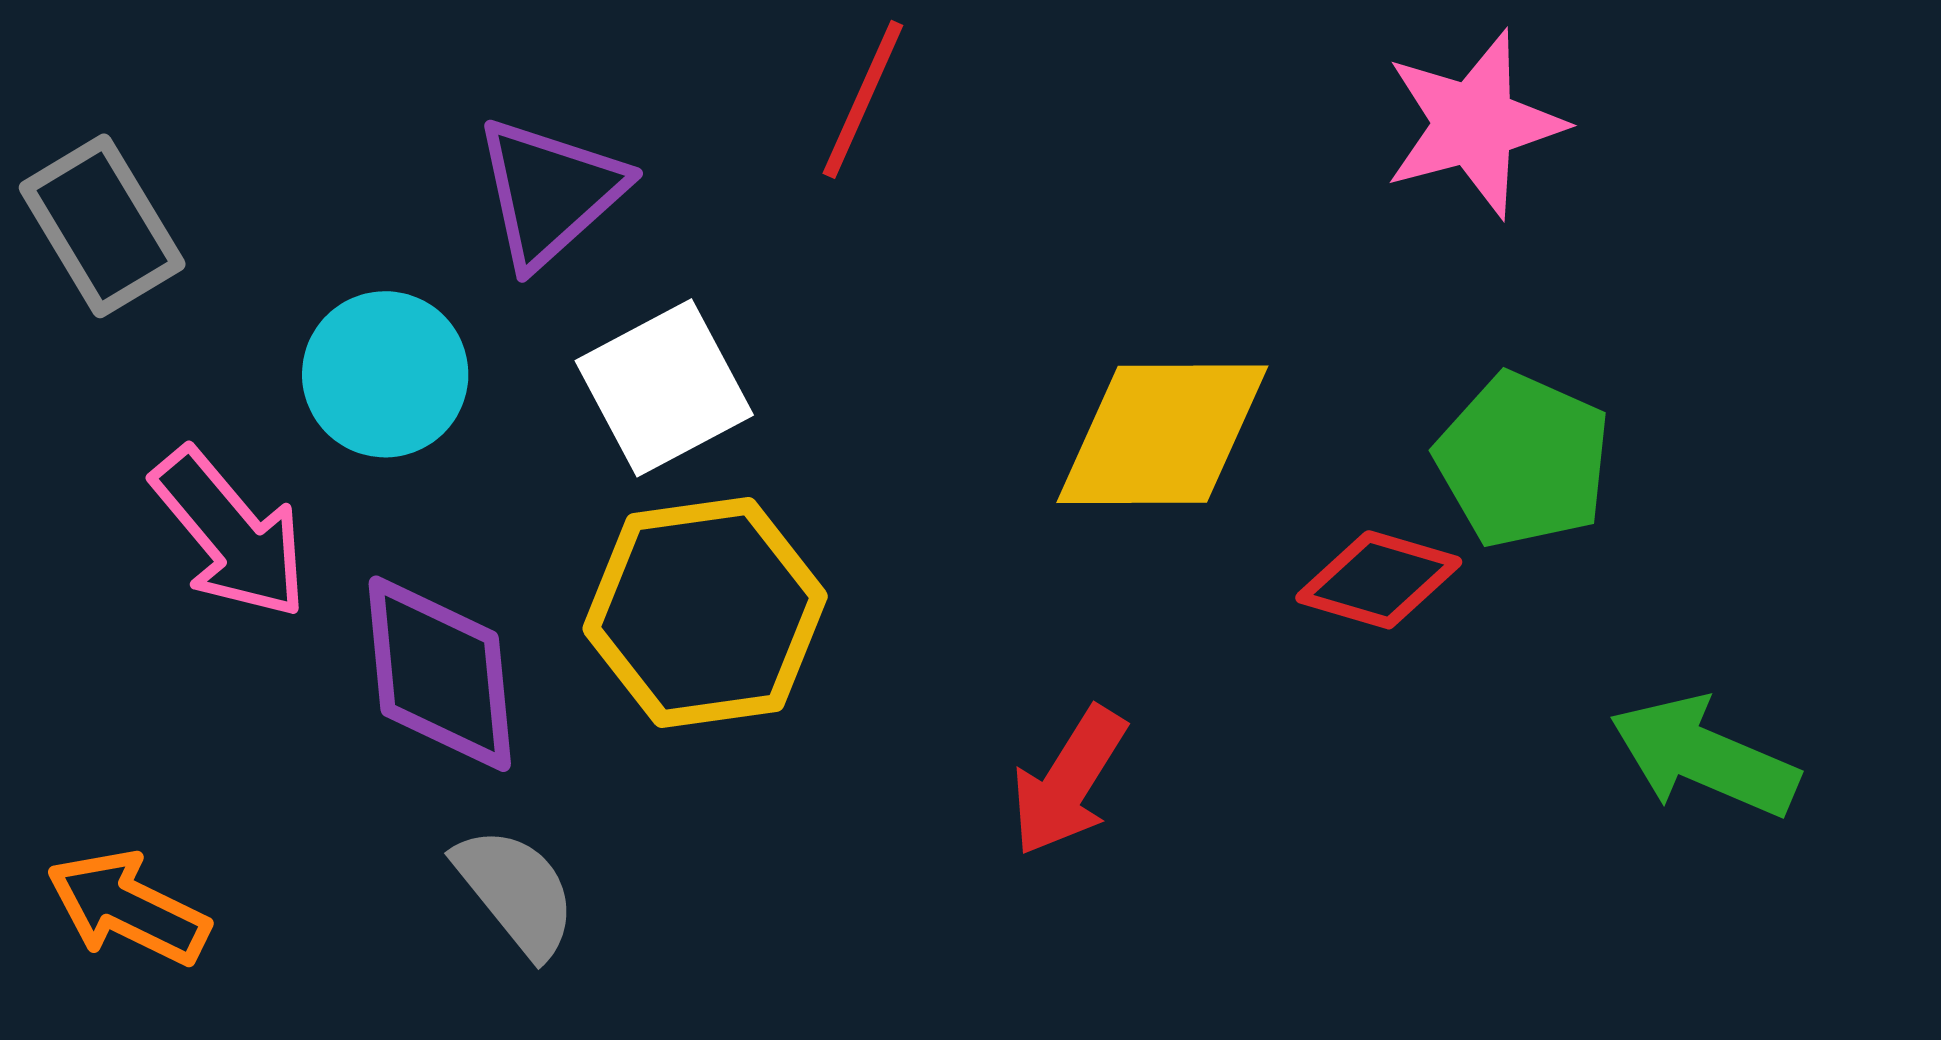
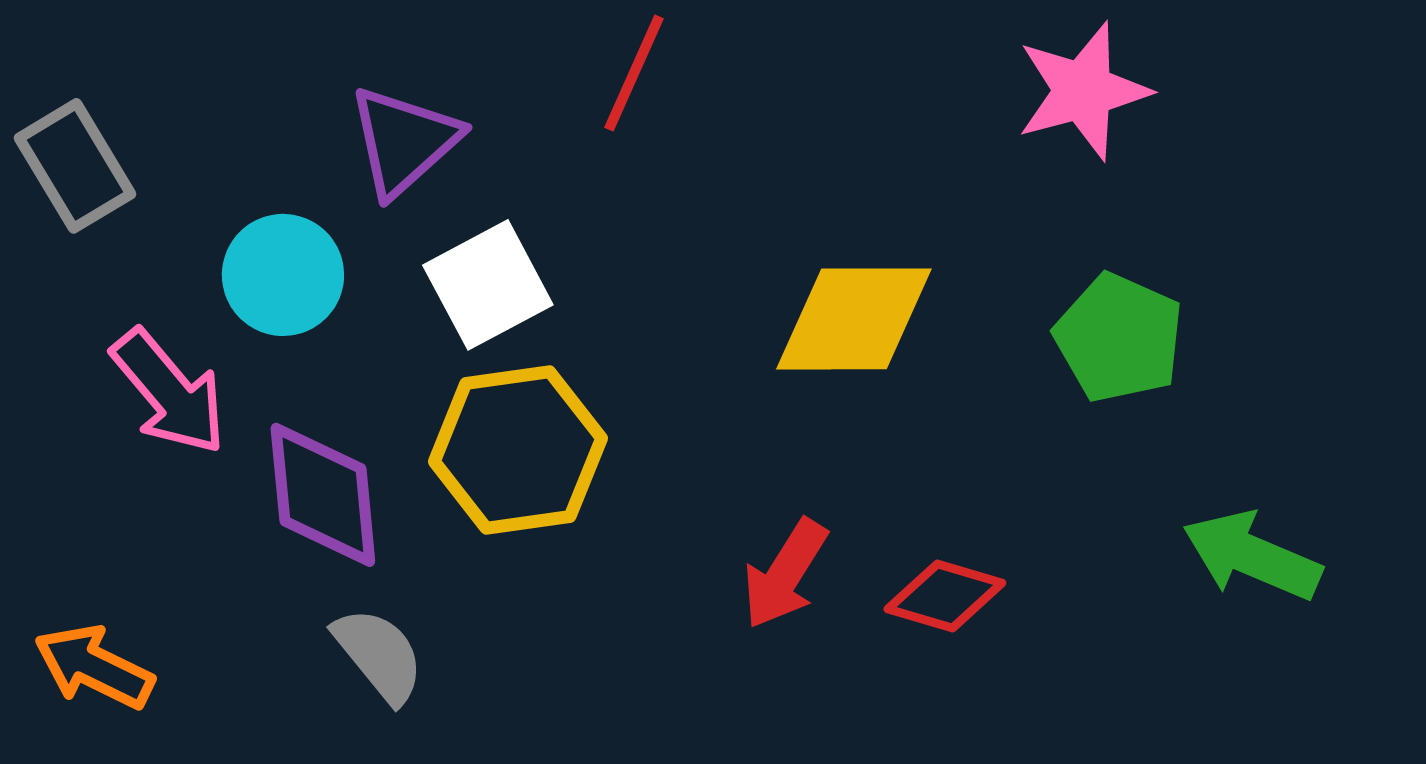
red diamond: (1379, 580) -> (945, 596), moved

